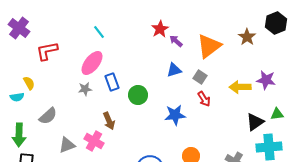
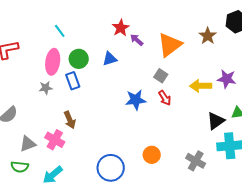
pink ellipse: (92, 63) -> (53, 62), turned -30
blue triangle: (174, 70) -> (110, 59), moved
green circle: (138, 95) -> (79, 59), moved
blue star: (175, 115) -> (136, 100), moved

